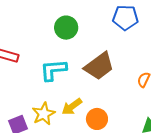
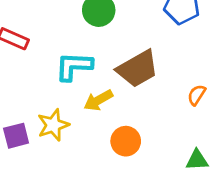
yellow arrow: (72, 107) -> (98, 100), moved

